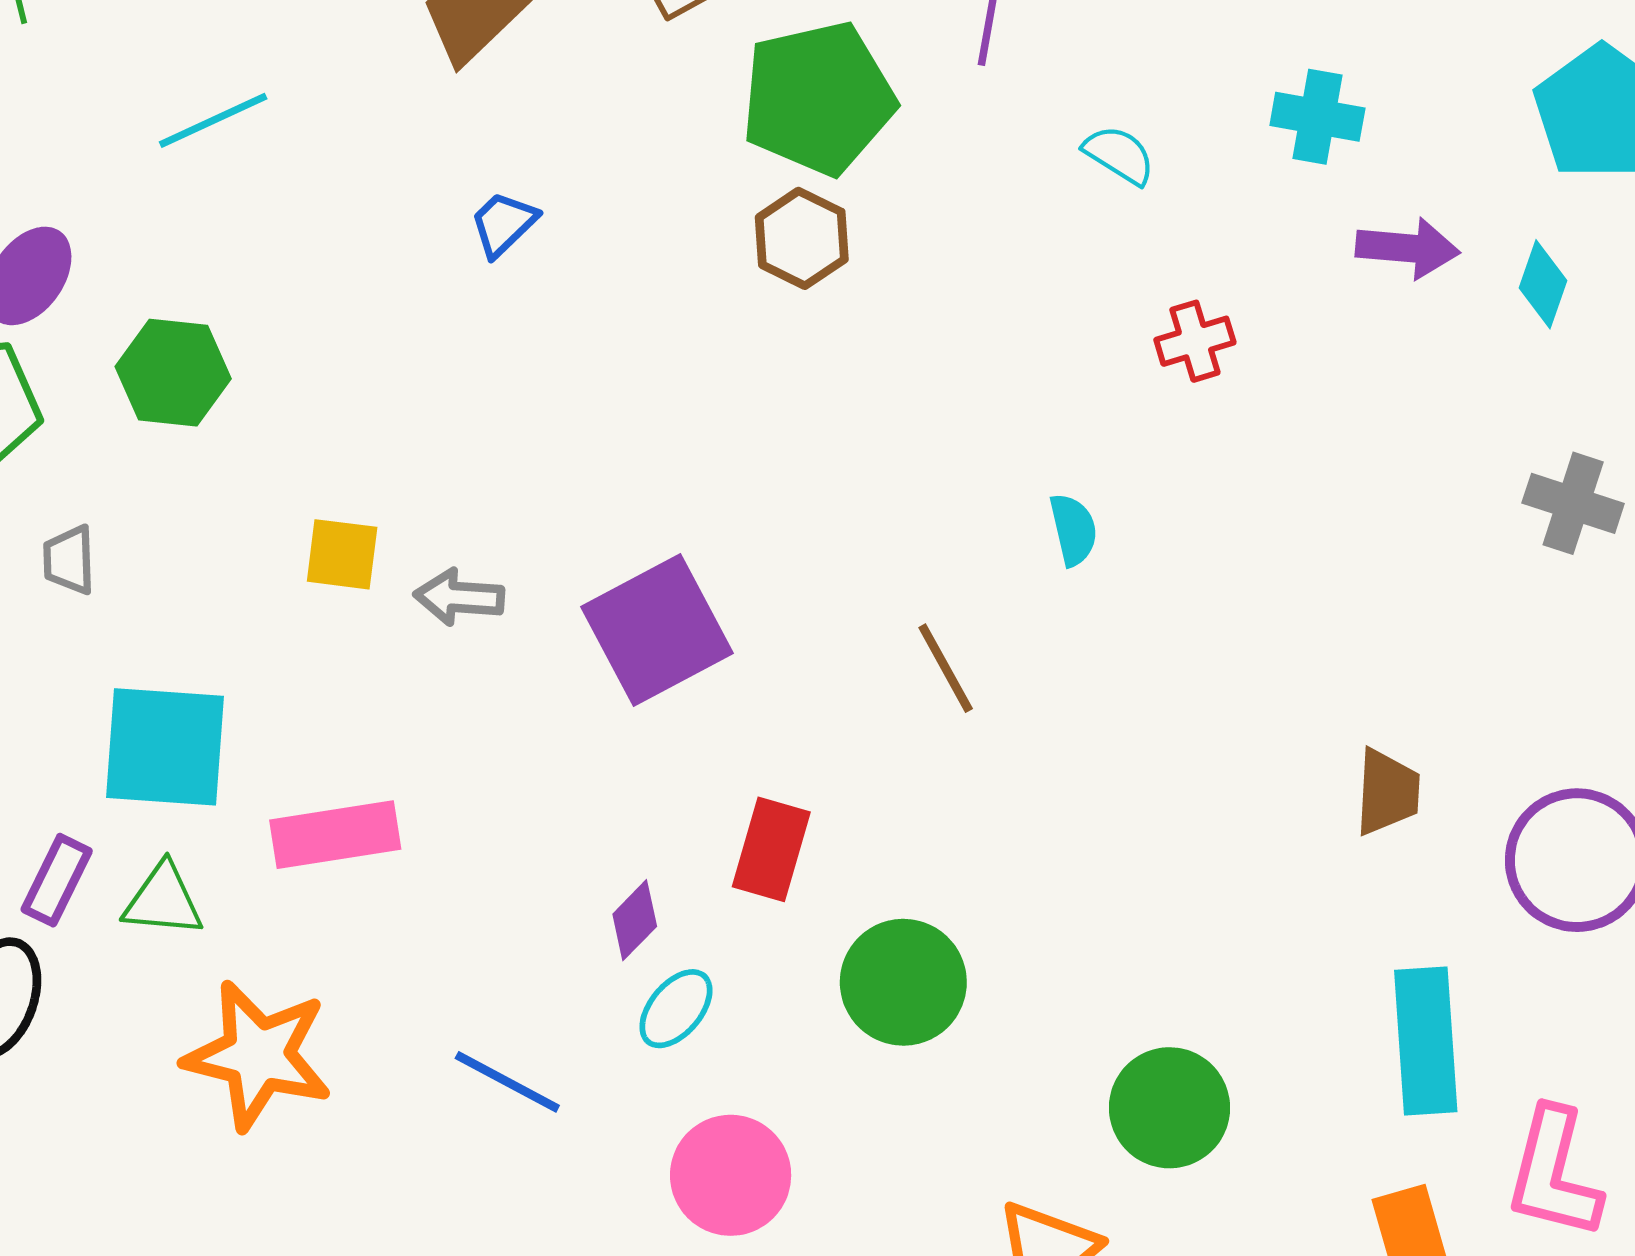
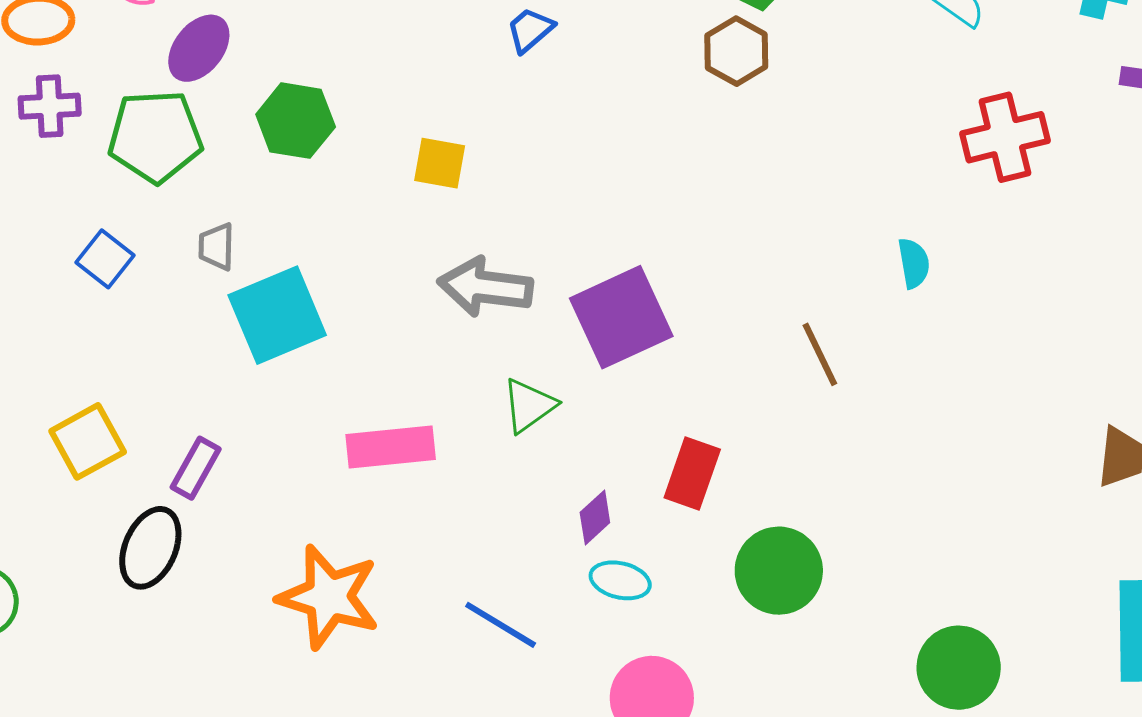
red cross: (1195, 341) -> (1005, 137), size x1.6
yellow square: (342, 554) -> (440, 163), moved
gray arrow: (459, 597) -> (485, 287), size x1.5
cyan square: (165, 747) -> (277, 315), moved, turned -30
green triangle: (163, 900) -> (529, 406), moved, turned -44
cyan ellipse: (676, 1009) -> (620, 580), turned 60

